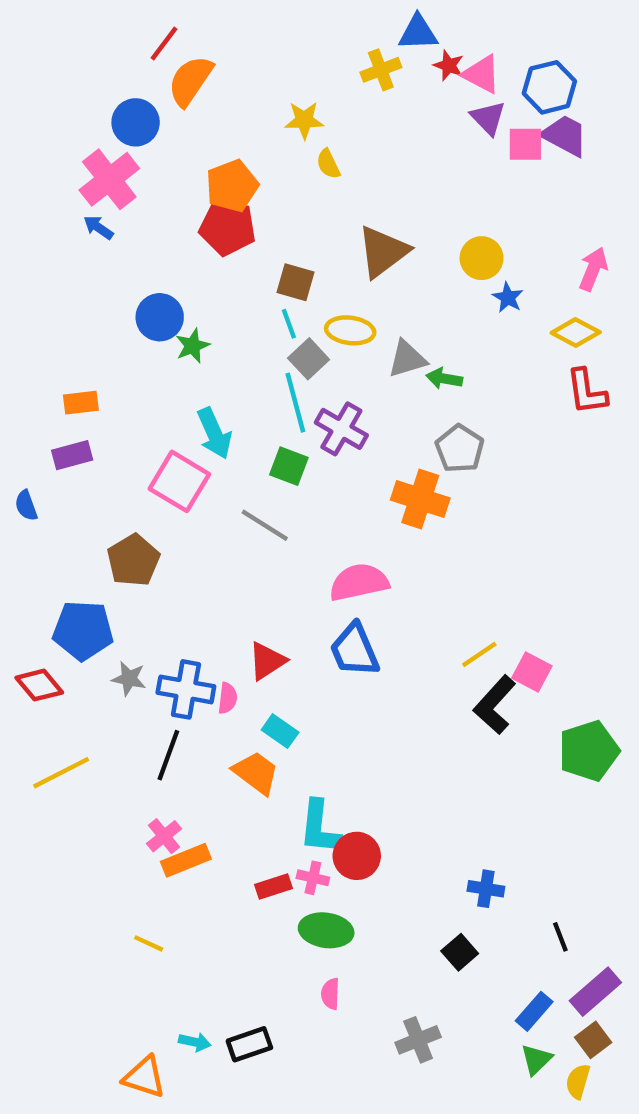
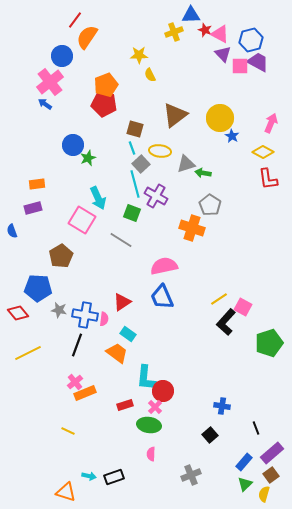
yellow circle: (482, 258) -> (220, 118), size x1.4
pink cross: (313, 878) -> (155, 407), moved, turned 32

